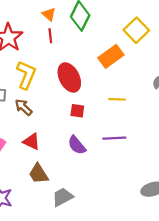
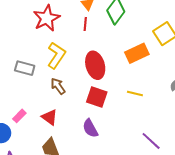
brown arrow: (23, 107) -> (58, 86), moved
red square: (77, 111) -> (97, 97), size x1.5
purple line: (114, 138) -> (151, 141), moved, turned 35

